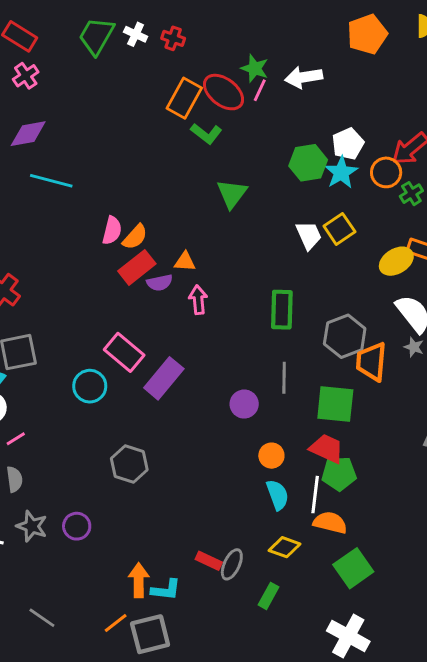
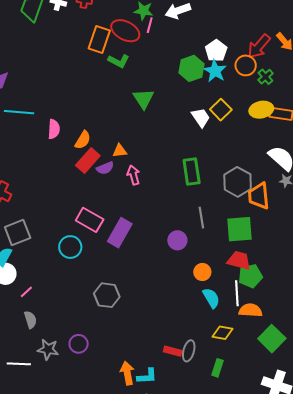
pink semicircle: (112, 230) -> (54, 129), moved
yellow ellipse: (396, 261) -> (261, 110), moved, turned 30

